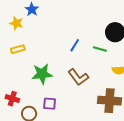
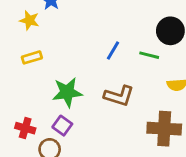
brown L-shape: (78, 77) -> (119, 96), turned -35
purple square: (50, 104) -> (62, 126), moved, turned 32

